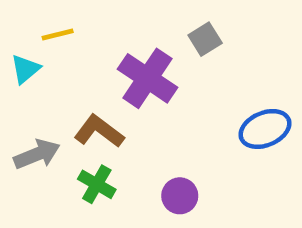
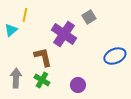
yellow line: (58, 35) -> (25, 15), turned -64
brown L-shape: (99, 131) -> (43, 57), turned 40
gray arrow: (37, 154) -> (16, 78), moved, turned -66

